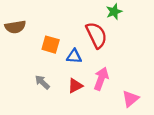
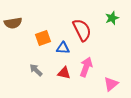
green star: (114, 12) -> (112, 18), moved
orange square: (51, 45) -> (43, 38), turned -35
red triangle: (75, 86) -> (64, 73), turned 40

